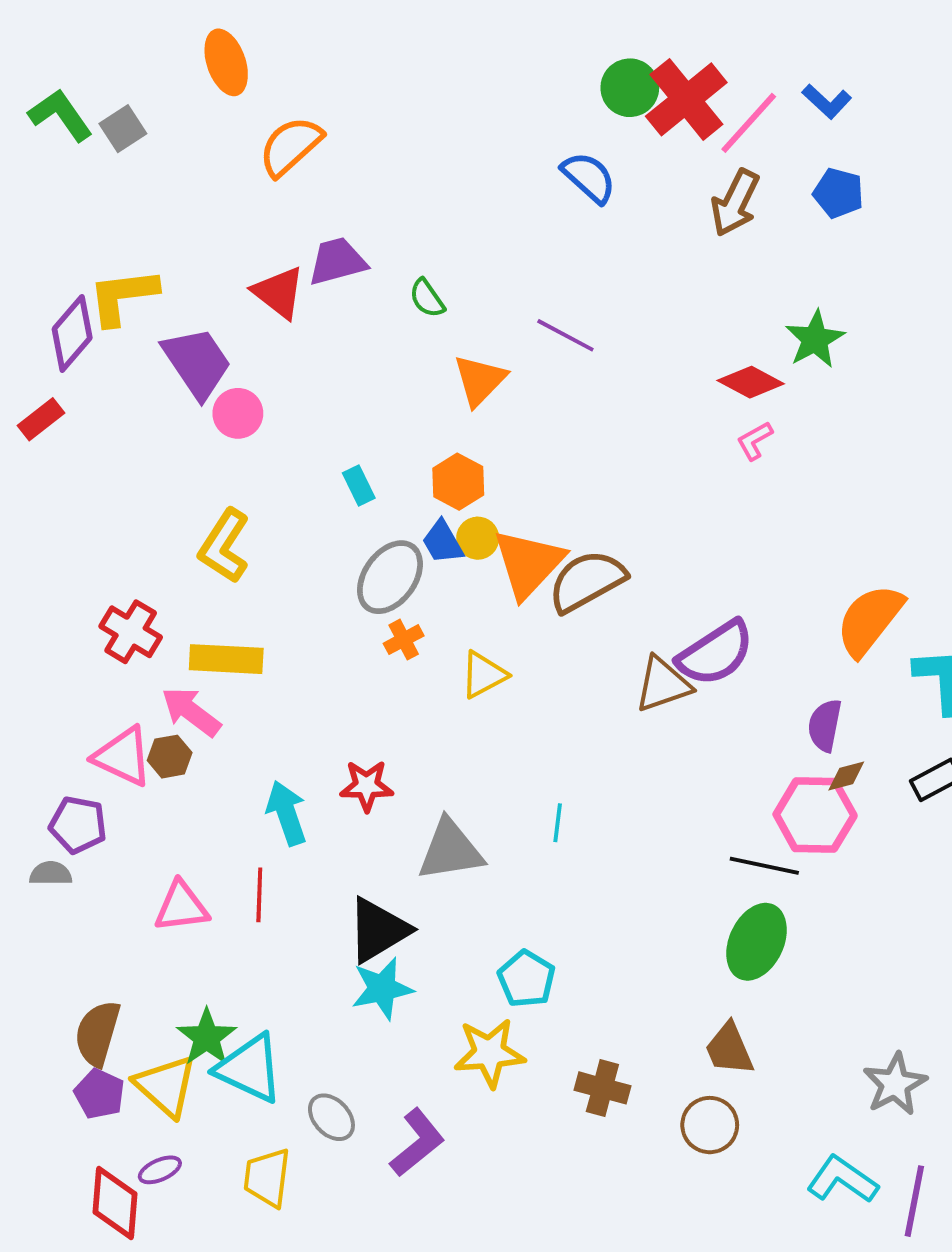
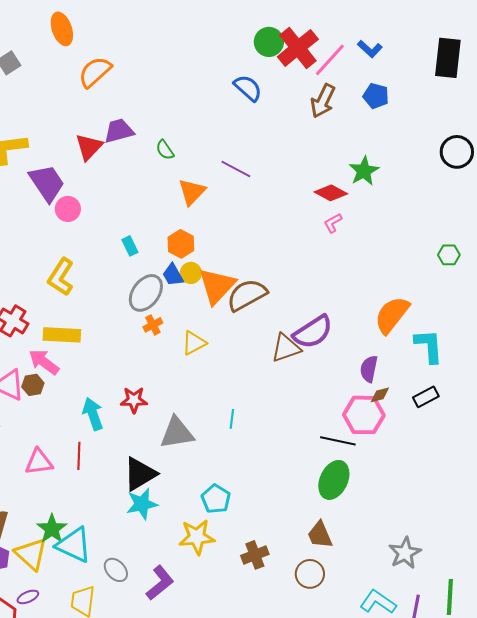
red triangle: (279, 292) -> (89, 147), turned 36
brown cross: (602, 1088) -> (255, 555), turned -36

